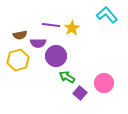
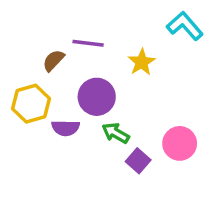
yellow star: (72, 28) -> (142, 62), moved
brown semicircle: (20, 35) -> (53, 60), moved, turned 144
purple semicircle: (38, 43) -> (66, 128), moved

